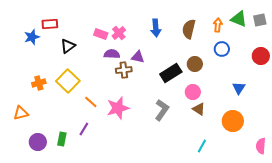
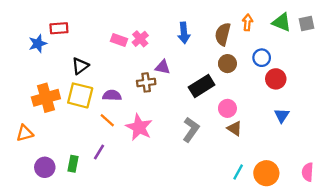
orange arrow: (218, 25) -> (247, 22), moved
black triangle: (68, 46) -> (80, 66), moved
purple semicircle: (112, 54) -> (112, 95), moved
red circle: (261, 56) -> (276, 79), moved
brown circle: (195, 64) -> (227, 64), moved
yellow square: (68, 81) -> (80, 95), turned -30
orange cross: (39, 83) -> (46, 98), size x1.6
blue triangle: (239, 88) -> (282, 115), moved
pink star: (118, 108) -> (139, 127), turned -30
orange circle: (233, 121) -> (266, 173), moved

